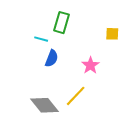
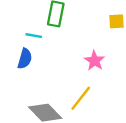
blue semicircle: (52, 58) -> (25, 59), moved

